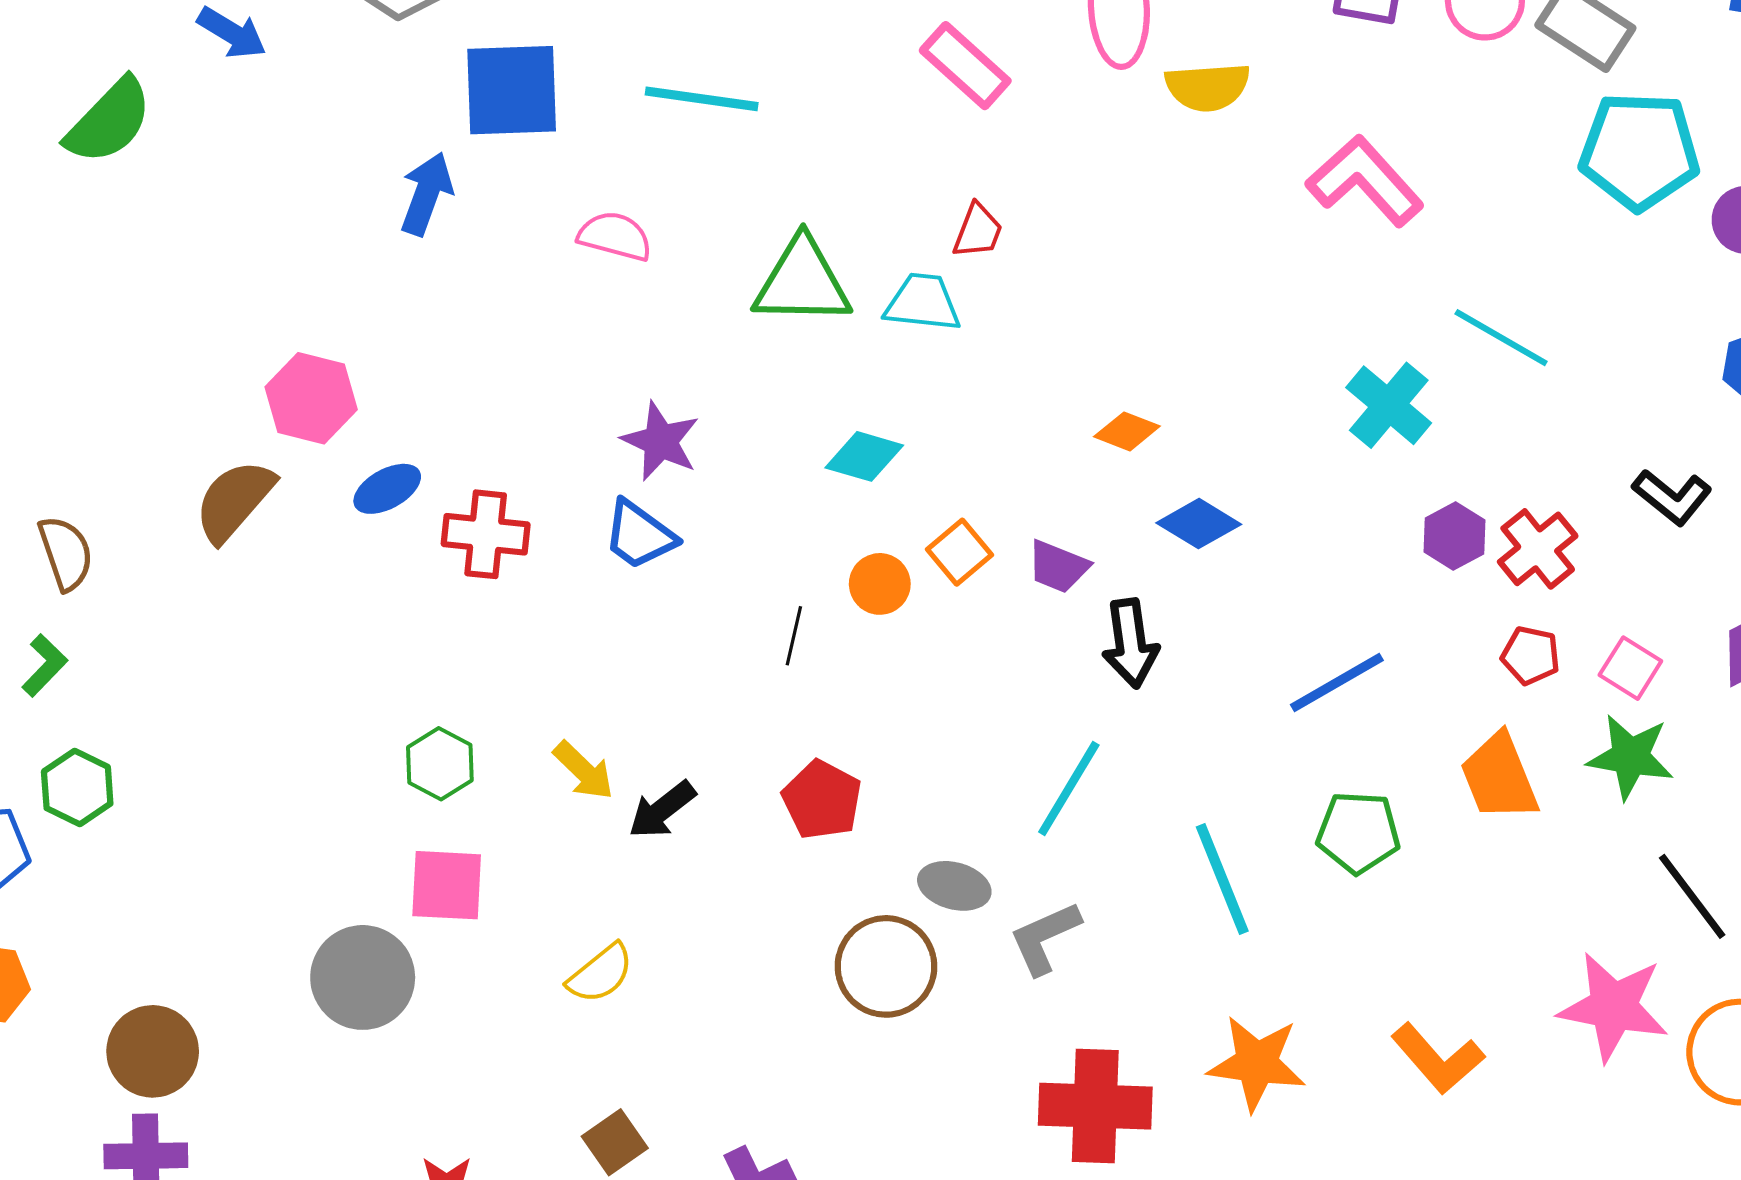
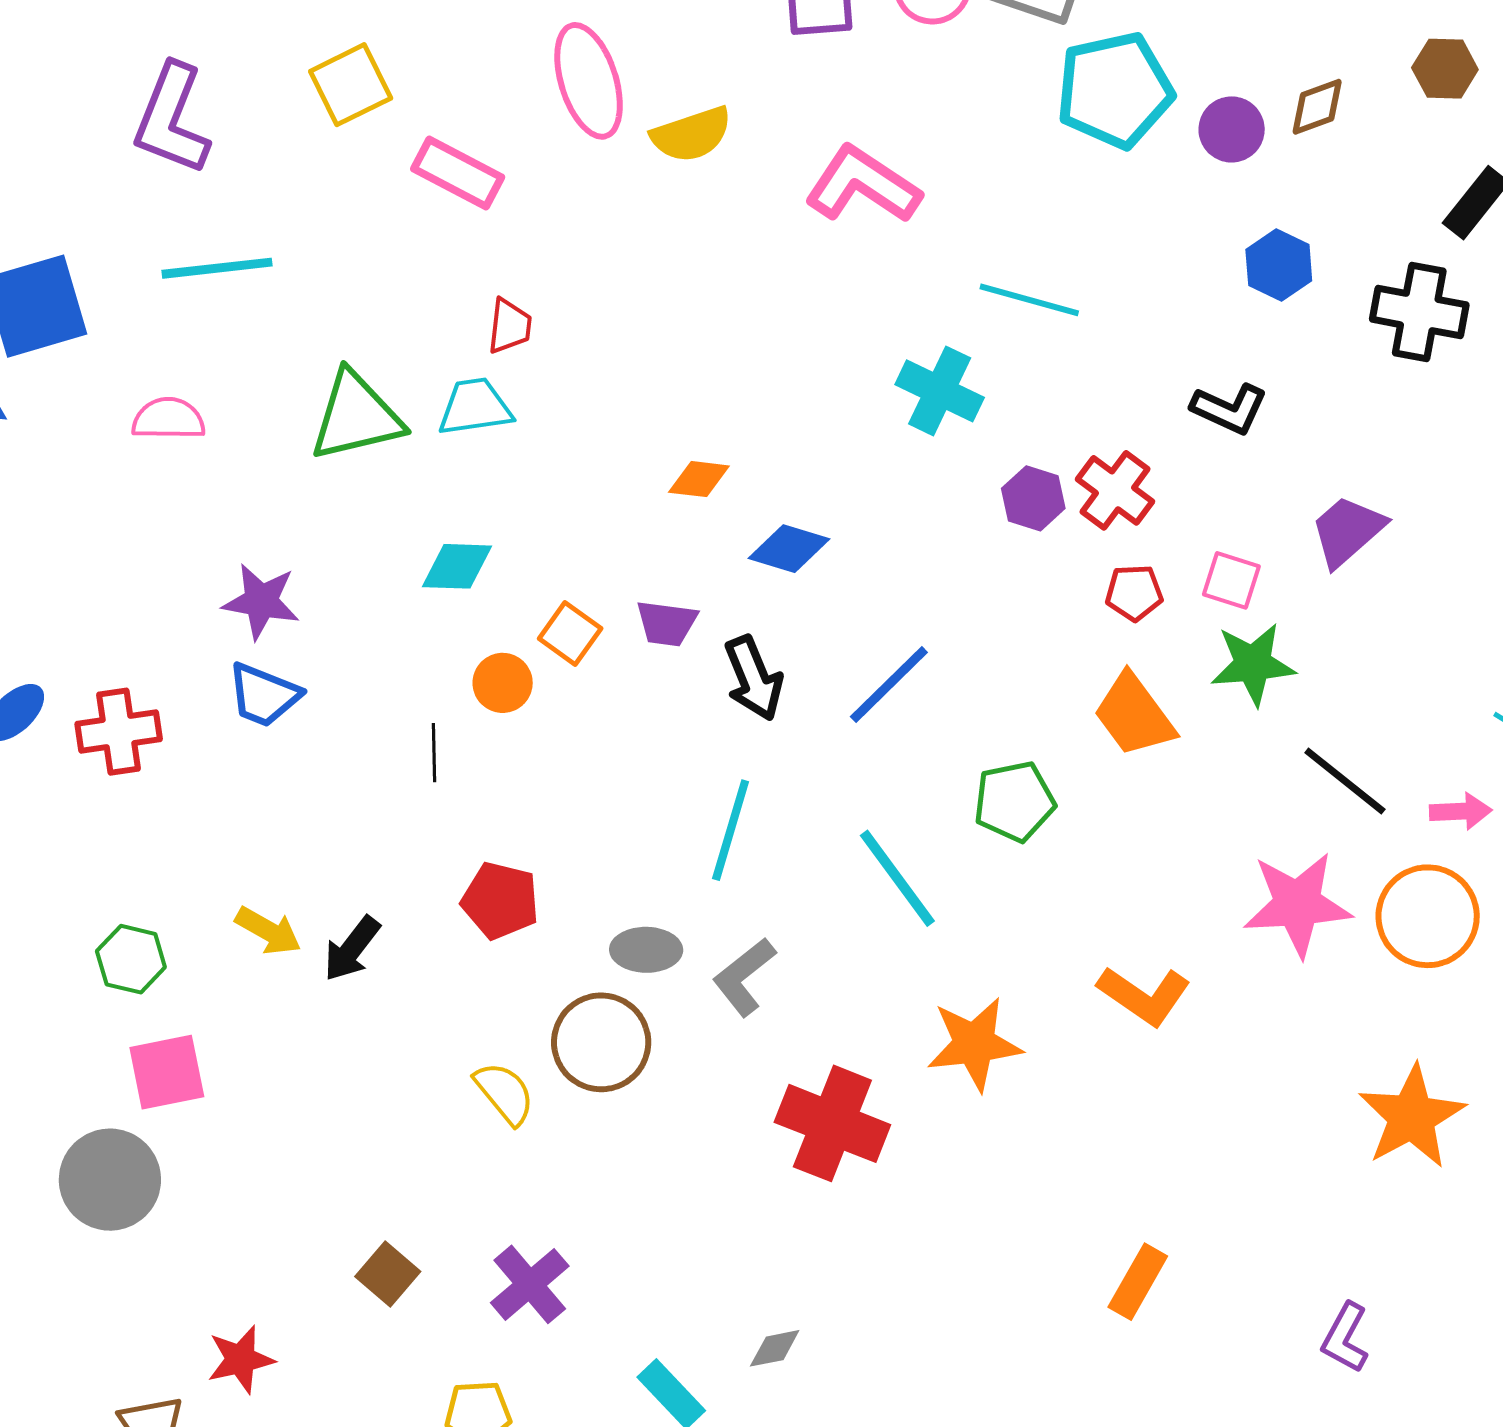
blue line: (1337, 683) -> (889, 684), moved
yellow semicircle: (600, 974) -> (505, 1093), moved, turned -76
red cross: (1095, 1106) -> (832, 1123), turned 34

